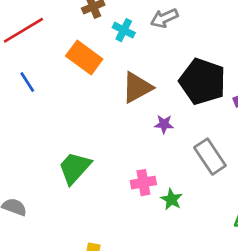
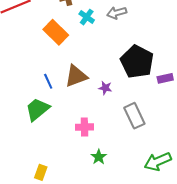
blue line: (27, 82) -> (48, 81), moved
brown triangle: (137, 87) -> (76, 76), moved
green star: (171, 199) -> (99, 157), moved

